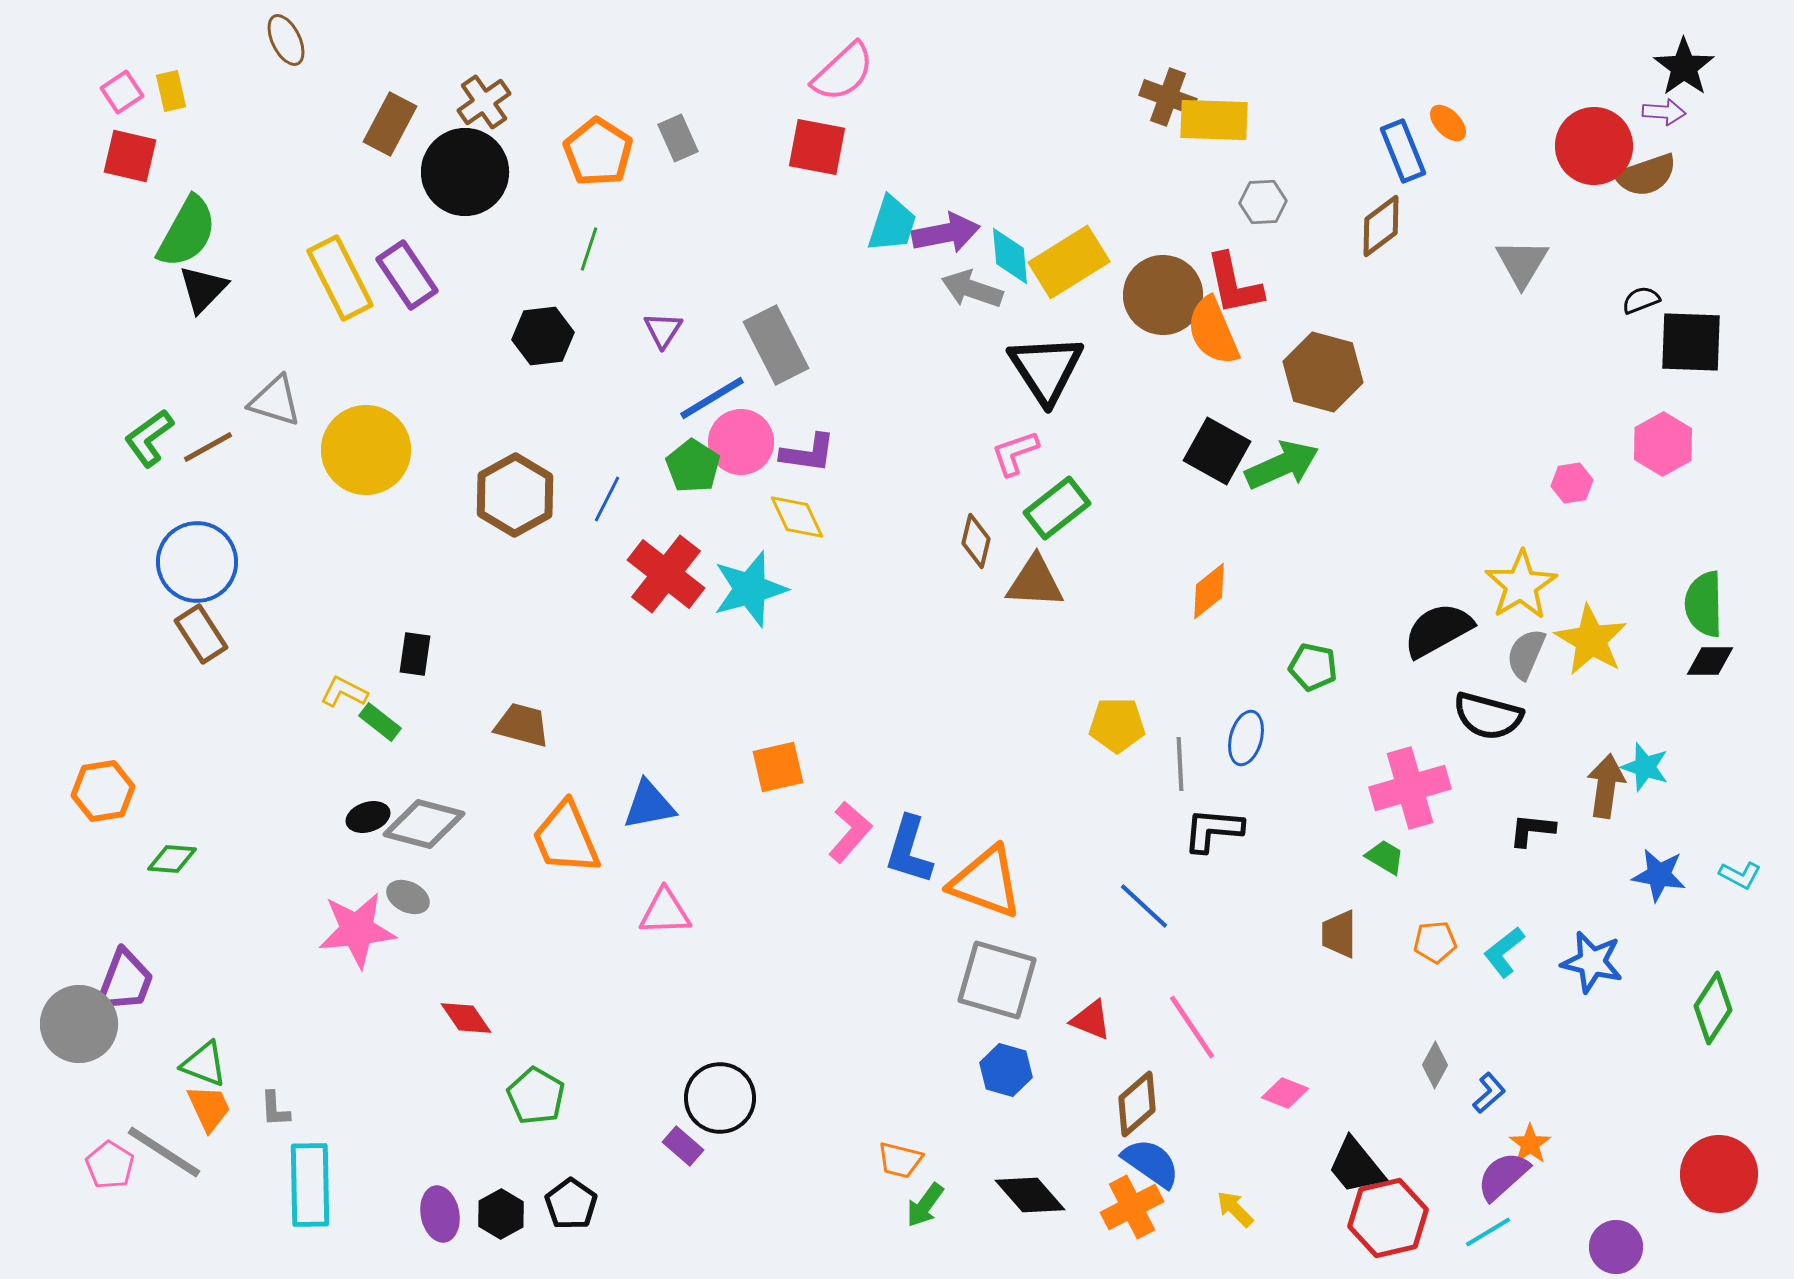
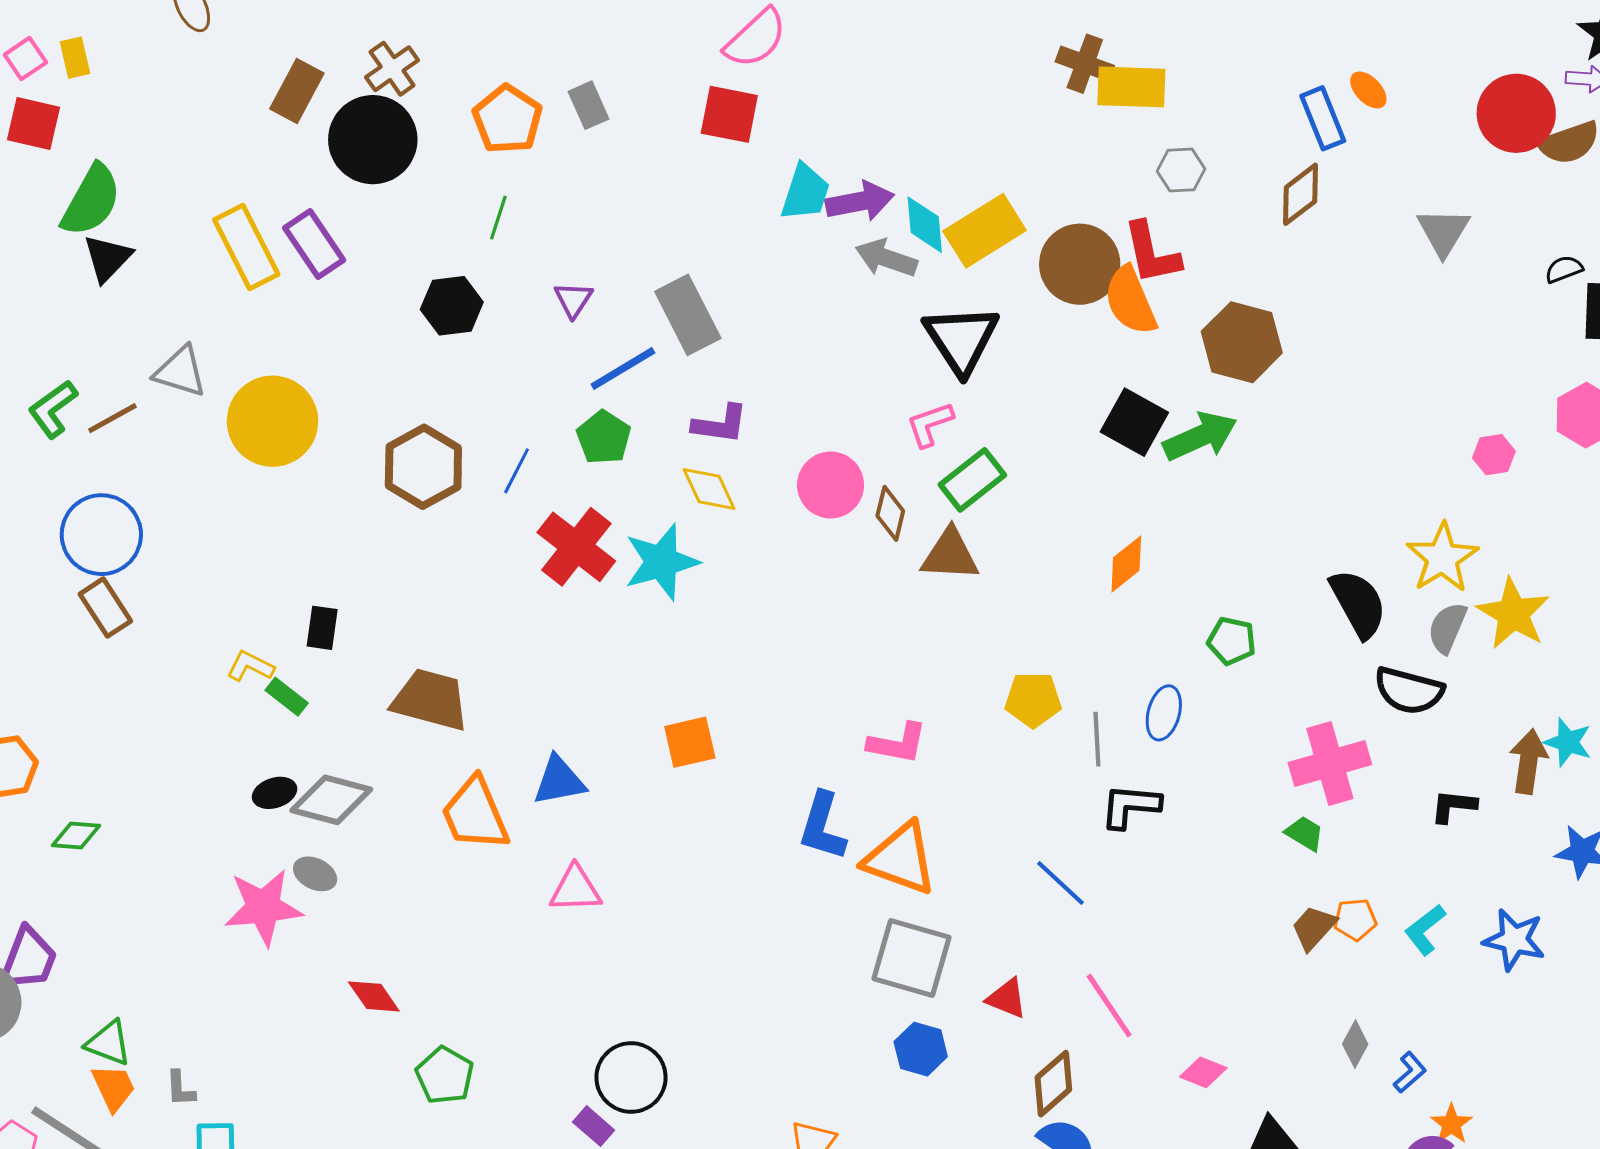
pink circle: (741, 442) -> (831, 485), moved
black semicircle: (1438, 630) -> (1358, 603), turned 90
brown trapezoid: (522, 725) -> (431, 700), size x1.4
pink L-shape: (850, 832) -> (897, 743), moved, turned 60
brown trapezoid: (1339, 934) -> (1314, 928), moved, turned 42

